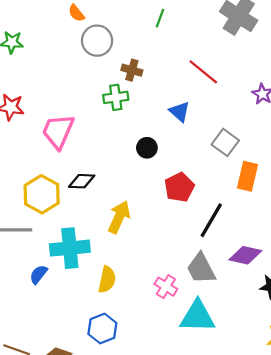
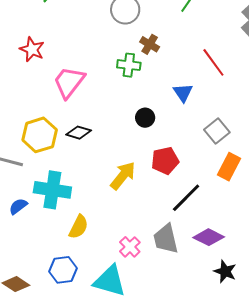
yellow arrow: (119, 217) -> (123, 176), moved
cyan triangle: (197, 316) -> (110, 281), moved

